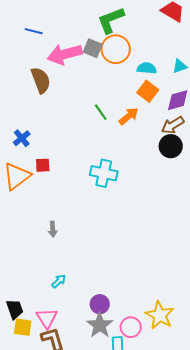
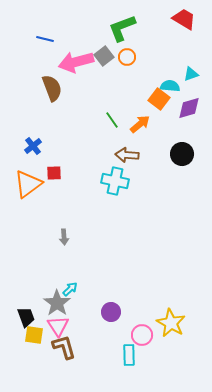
gray square: (93, 48) -> (104, 56), turned 30
orange circle: (116, 49) -> (127, 57), size x0.6
cyan semicircle: (147, 68) -> (170, 86), moved
brown arrow: (173, 125) -> (127, 155), moved, turned 35
gray star: (100, 325) -> (57, 303), moved

